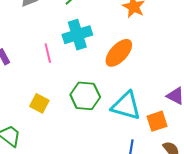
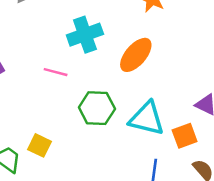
pink line: (48, 53) -> (56, 72), moved, turned -60
yellow square: (39, 103) -> (40, 145), moved

